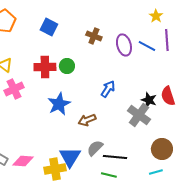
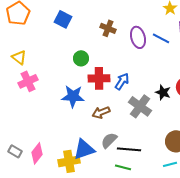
red cross: (45, 67) -> (99, 78), moved
blue star: (59, 104) -> (73, 96), turned 30
gray cross: (139, 115) -> (140, 106), moved
blue triangle: (70, 157) -> (84, 149), turned 40
pink diamond: (23, 161) -> (37, 153), turned -55

